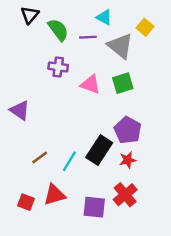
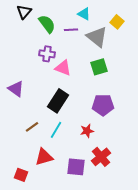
pink triangle: (90, 84) -> (63, 68), moved
purple pentagon: (128, 130) -> (103, 105), turned -30
black rectangle: (99, 150) -> (58, 101), moved
red star: (128, 160) -> (87, 131), moved
red square: (26, 202) -> (21, 175), moved

